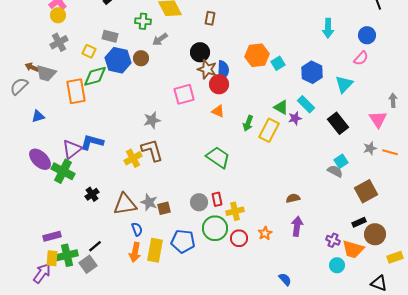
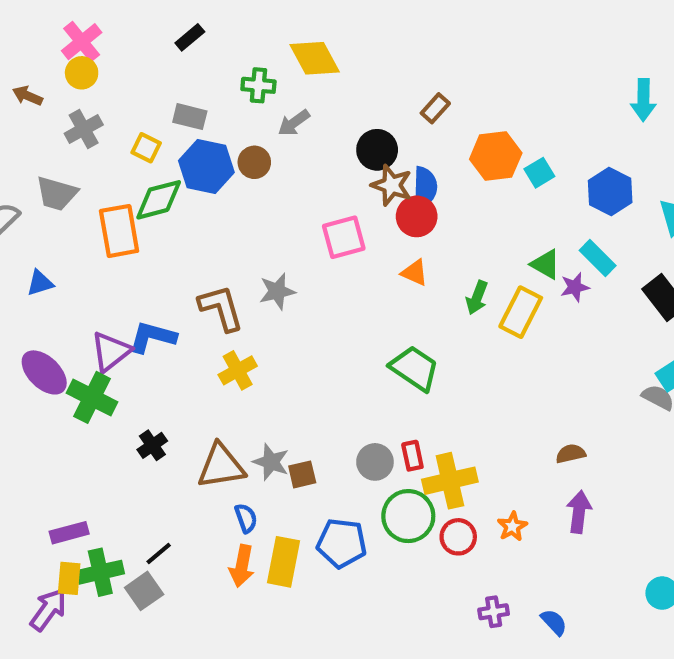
brown rectangle: (210, 18) -> (435, 108), moved, turned 32
brown arrow: (32, 67) -> (28, 96), moved
brown L-shape: (152, 150) -> (221, 308), moved
yellow cross: (235, 211) -> (450, 481), size x1.4
purple cross: (333, 240) -> (494, 612), moved, turned -32

